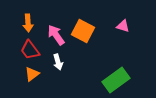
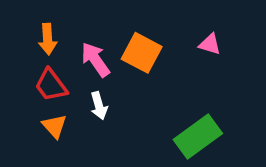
orange triangle: (32, 74) -> (54, 126), turned -35

